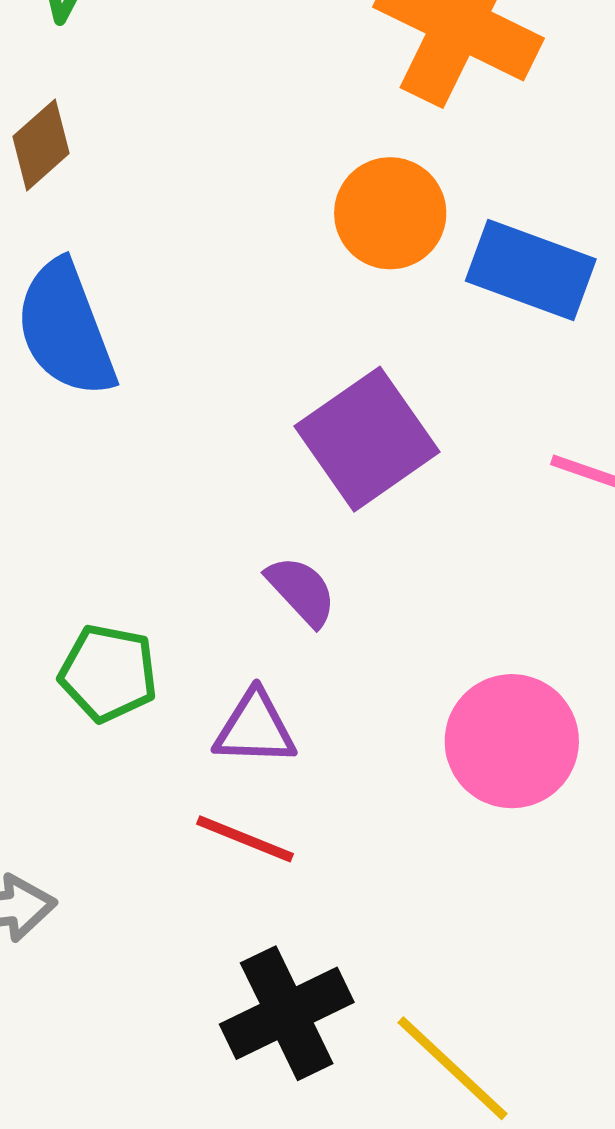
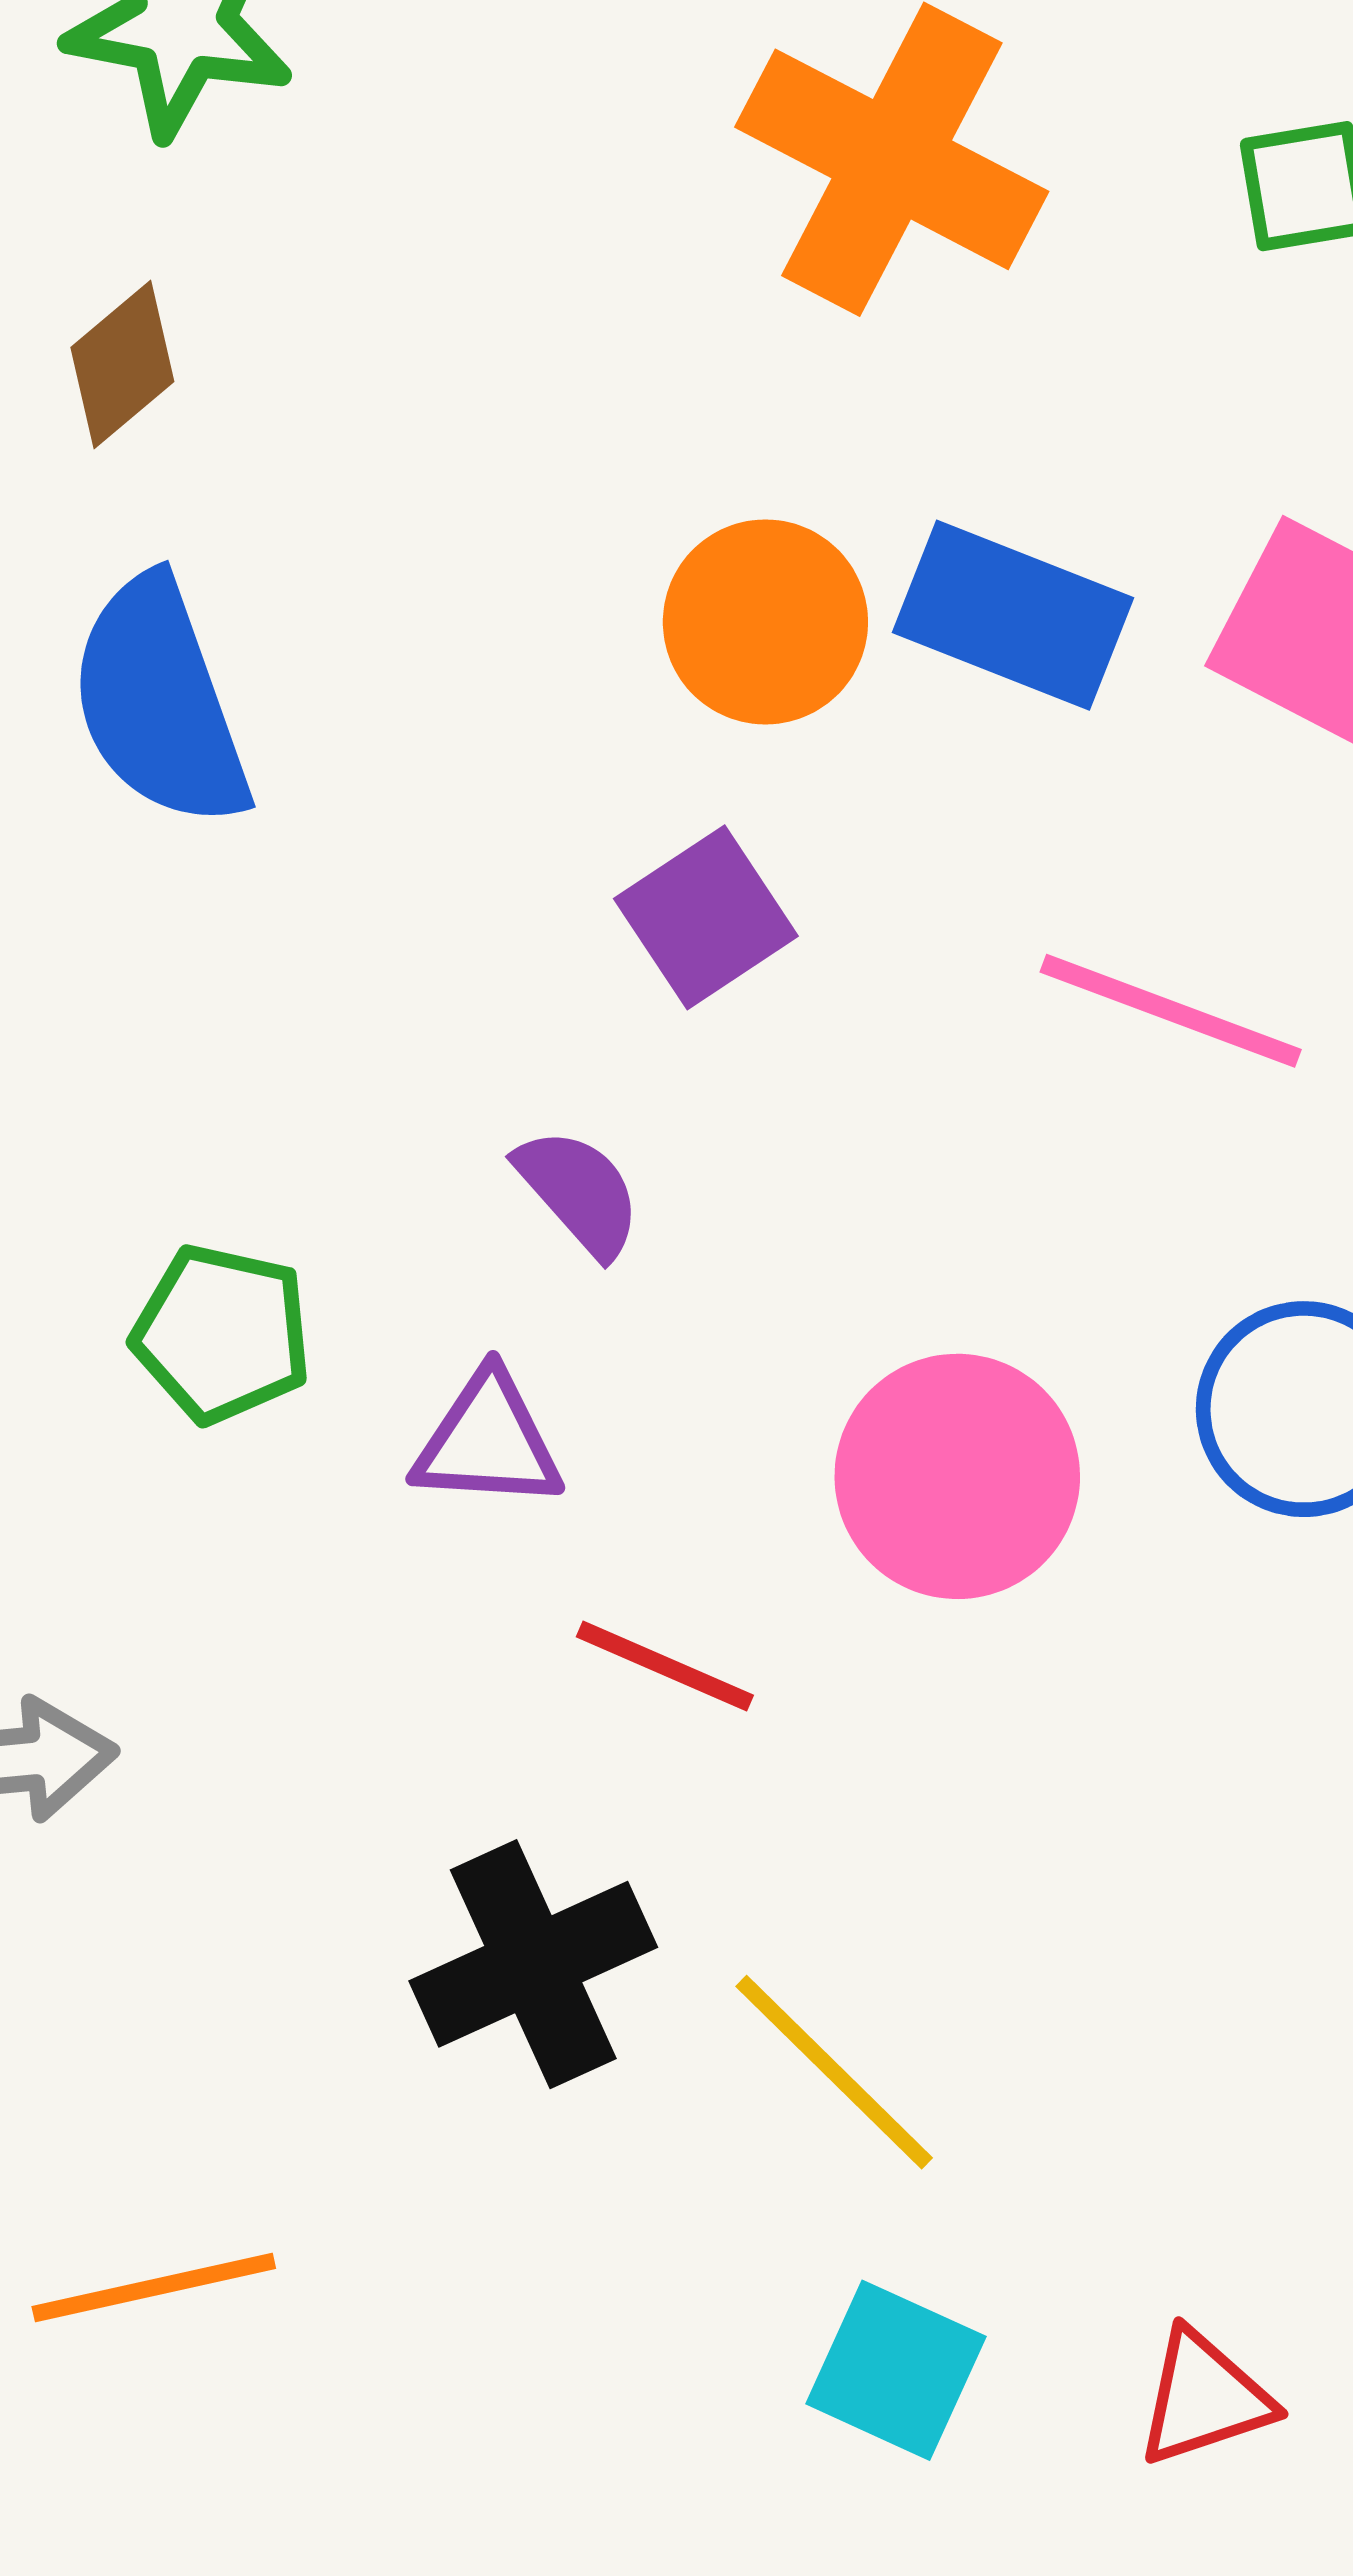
orange circle: (390, 213) -> (765, 622), moved
purple square: (367, 439) -> (706, 917), size x0.7
red line: (245, 839) -> (665, 1666), moved

